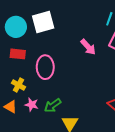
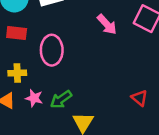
yellow cross: (18, 85) -> (17, 73), turned -32

